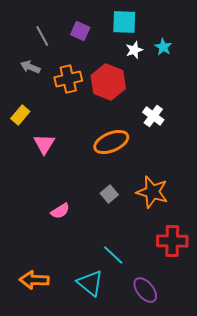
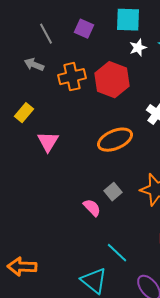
pink semicircle: (60, 211) -> (92, 208), moved, turned -102
orange arrow: (34, 280) -> (22, 267), moved

